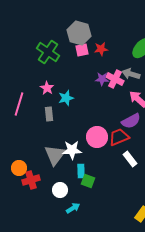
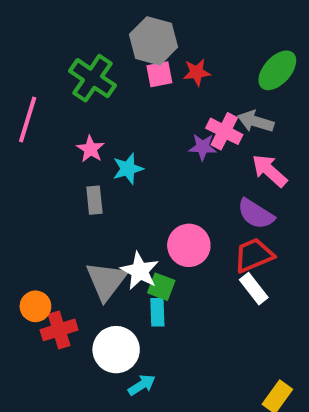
purple star: (102, 79) -> (203, 147), moved
pink line: (19, 104) -> (28, 119), moved
purple semicircle: (131, 121) -> (256, 214), turned 60
red trapezoid: (119, 137) -> (254, 255), moved
white star: (72, 150) -> (140, 271), turned 30
green square: (88, 181) -> (161, 287), moved
white circle: (60, 190) -> (116, 350), size x1.5

